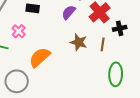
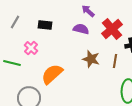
purple semicircle: (69, 12) -> (81, 29), turned 63

